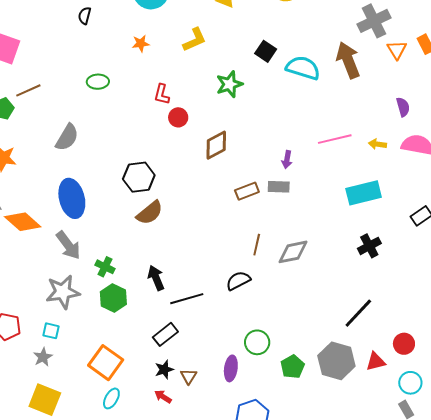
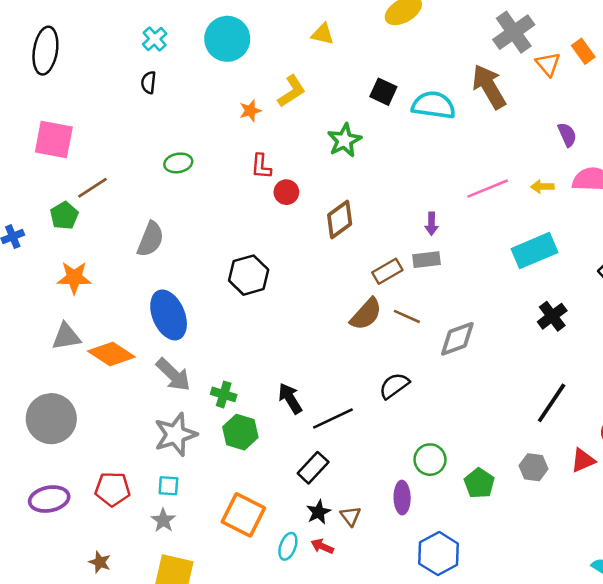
orange star: (141, 43) -> (250, 111), moved
brown semicircle: (150, 213) -> (366, 314), moved
brown line: (257, 245) -> (407, 316), moved, turned -70
gray hexagon: (336, 361) -> (533, 467), size x0.6
cyan ellipse: (111, 398) -> (288, 546), moved

